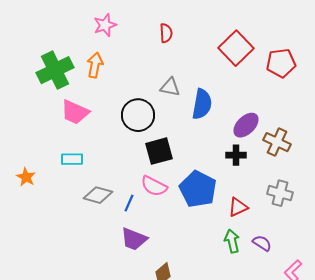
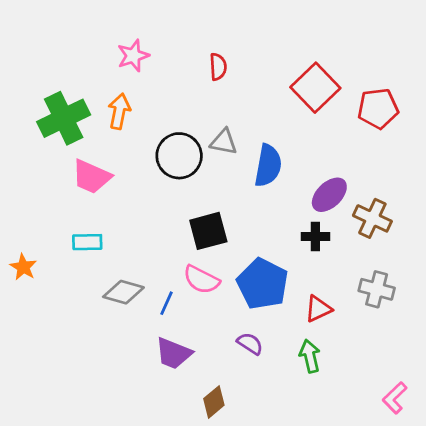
black circle: (138, 115) -> (179, 156), moved
purple semicircle: (262, 243) -> (250, 344), moved

